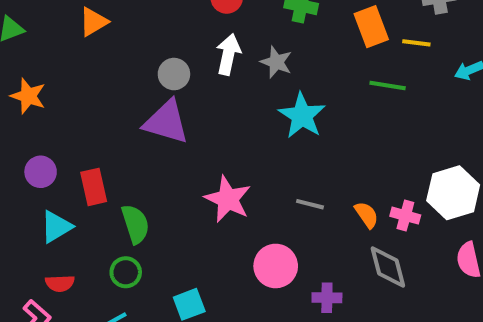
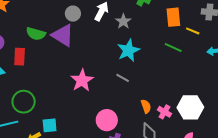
gray line: (310, 204) -> (123, 78), moved
green semicircle: (135, 224) -> (36, 34), moved, turned 108
pink circle: (276, 266) -> (107, 120), moved
green circle: (126, 272) -> (24, 102), size x1.5

